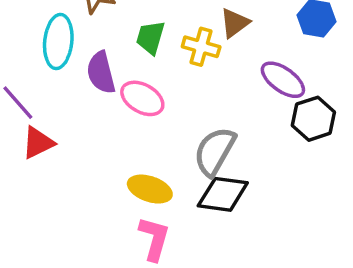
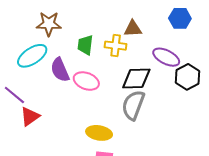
brown triangle: (235, 23) -> (133, 29), turned 42
cyan ellipse: (58, 42) -> (32, 56), turned 60
black diamond: (223, 194) -> (136, 79), moved

